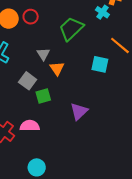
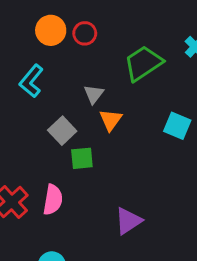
purple triangle: (79, 111) -> (128, 221), moved
pink semicircle: (30, 126) -> (53, 200), turned 90

